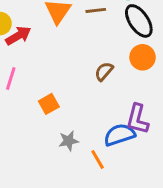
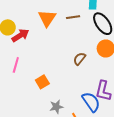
blue semicircle: (119, 135) -> (91, 102), turned 75

